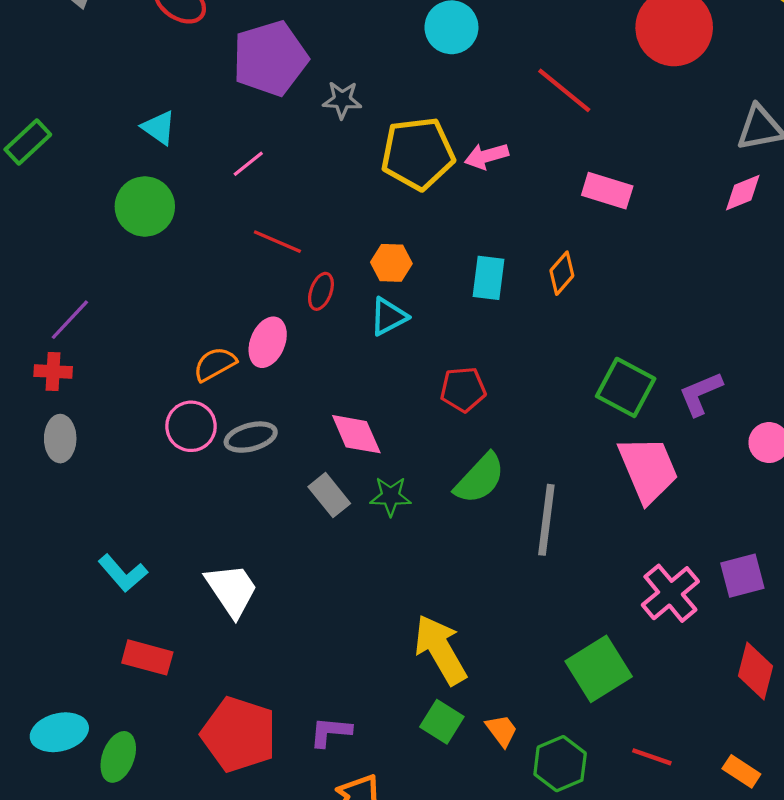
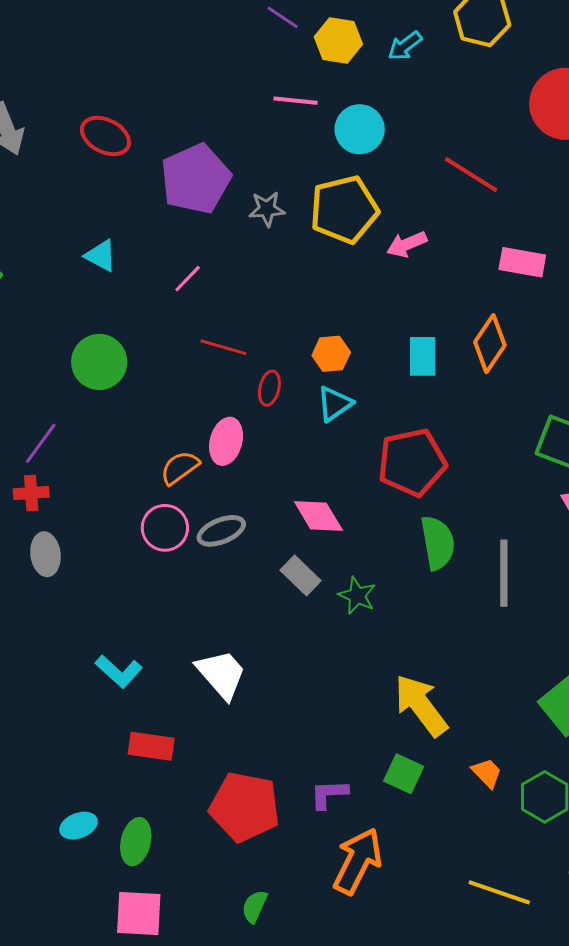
yellow pentagon: (418, 153) -> (344, 210), moved
green circle: (145, 206) -> (99, 362), moved
orange diamond: (562, 273) -> (490, 344), size x1.4
red pentagon: (463, 389) -> (412, 462), size x1.6
green semicircle: (480, 479) -> (438, 543), turned -46
green star: (391, 496) -> (357, 596), moved, turned 30
green square: (442, 722) -> (404, 774), moved
cyan ellipse: (59, 732) -> (78, 826), size x0.7

